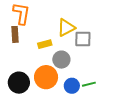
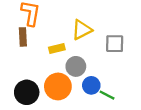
gray square: (83, 39) -> (115, 44), moved
green line: (89, 84) -> (107, 95), turned 40
blue circle: (72, 86) -> (91, 85), moved

